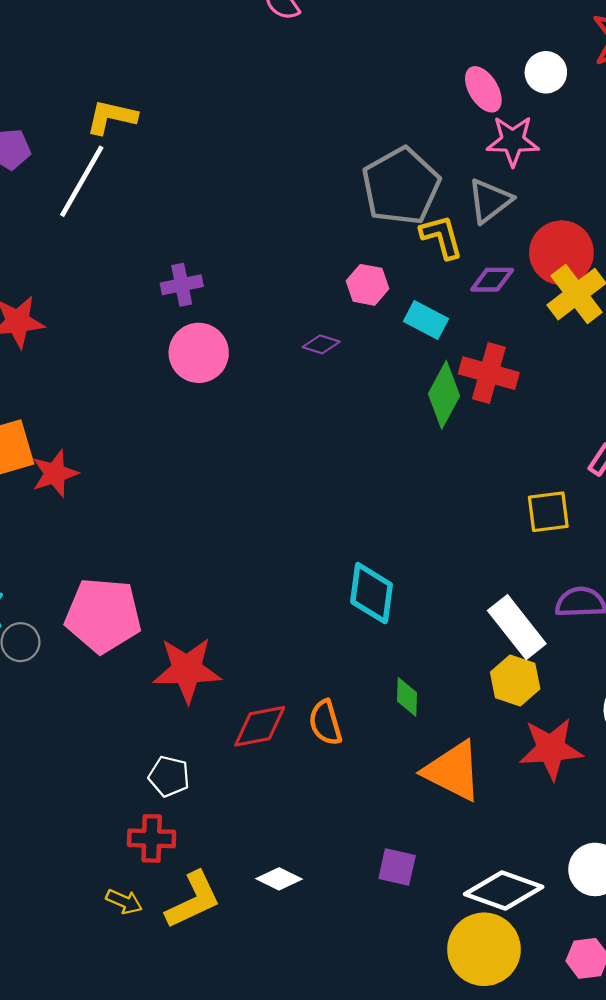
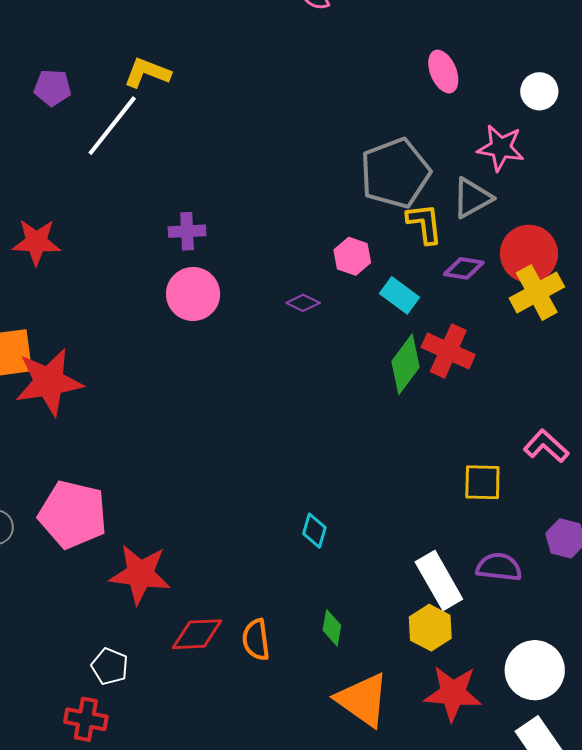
pink ellipse: (483, 89) -> (443, 72), moved
red star: (55, 473) -> (49, 382), size x1.6
cyan diamond: (372, 593) -> (314, 531), size x0.6

